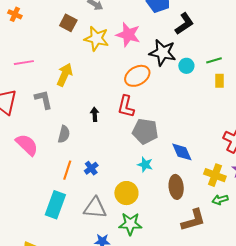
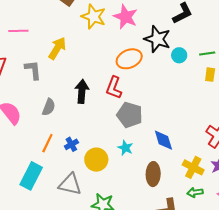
black arrow: (95, 114) -> (82, 91), size x1.6
yellow circle: (126, 193) -> (96, 160), moved

